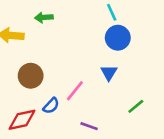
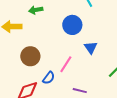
blue circle: (118, 38) -> (72, 25), moved

